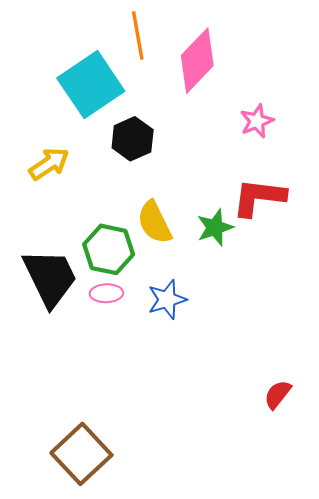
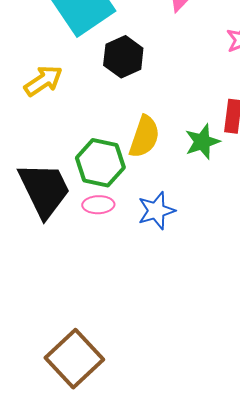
yellow semicircle: (154, 222) -> (144, 137), turned -135

